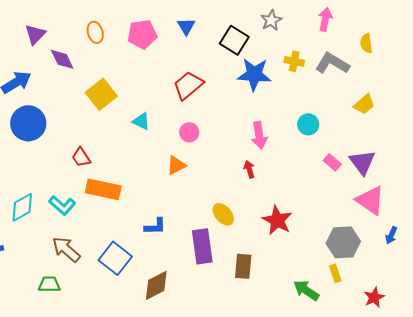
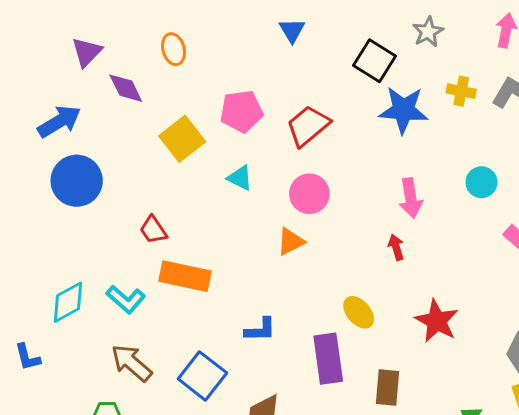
blue triangle: (186, 26) -> (292, 30), moved
pink pentagon: (142, 34) -> (241, 111), moved
pink circle: (189, 132) -> (309, 194), size x1.4

